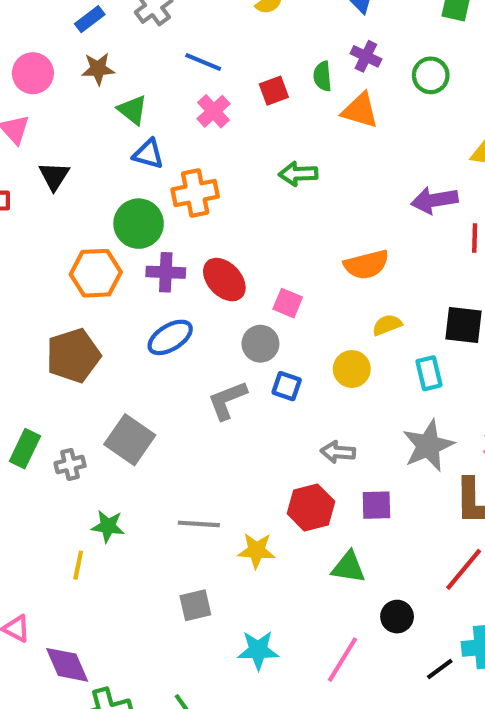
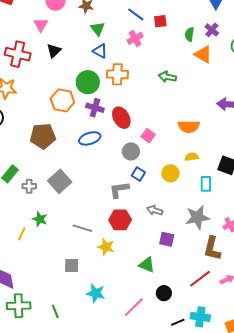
red square: (274, 91) -> (160, 21), moved
gray L-shape: (227, 400) -> (119, 190), moved
red hexagon: (311, 508) -> (120, 220), moved

